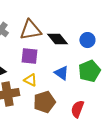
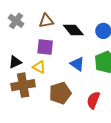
brown triangle: (30, 30) -> (46, 21), size x0.7
yellow triangle: (30, 80) -> (39, 67), moved

